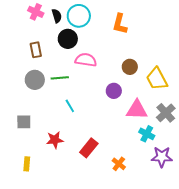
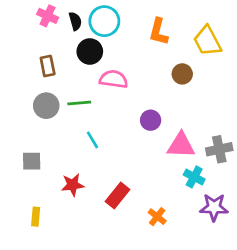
brown circle: (130, 67) -> (182, 74), moved
yellow trapezoid: (157, 79) -> (207, 41), moved
gray cross: (166, 113) -> (219, 149), turned 30

